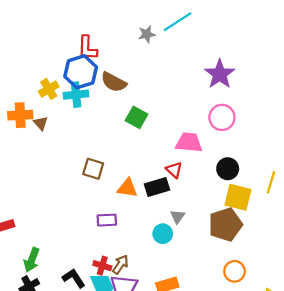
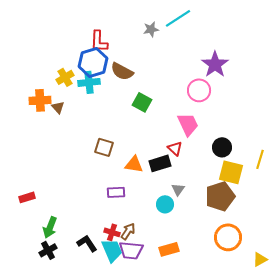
pink circle: (222, 117) -> (199, 90), moved
pink trapezoid: (189, 143) -> (188, 124), turned 60
orange circle: (235, 271) -> (228, 237), size x1.4

